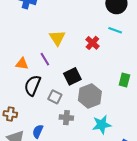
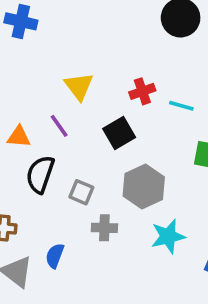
cyan line: (115, 30) -> (181, 106), moved
red cross: (92, 43) -> (142, 91), turned 32
black square: (72, 76) -> (119, 133), moved

